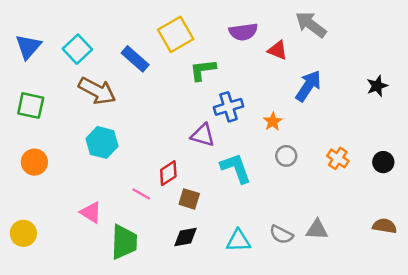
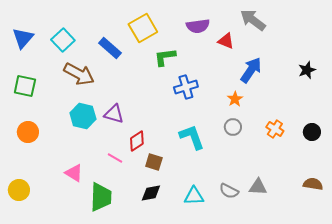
orange star: (273, 122) -> (235, 99), moved
purple triangle: (203, 135) -> (114, 114), moved

